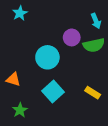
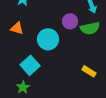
orange triangle: (13, 79) -> (17, 28), moved
cyan square: (53, 91) -> (30, 65), moved

